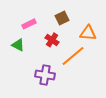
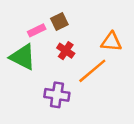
brown square: (62, 18) -> (59, 22), moved
green triangle: (18, 45) -> (23, 57), size x1.6

